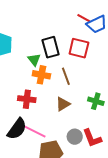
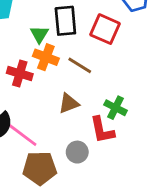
brown line: (66, 76) -> (80, 65), turned -48
red cross: (27, 99) -> (20, 74), moved
red L-shape: (92, 138) -> (102, 130), moved

